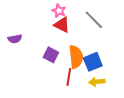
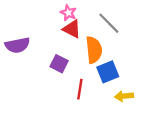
purple semicircle: (15, 39) -> (17, 45), size x1.5
orange semicircle: (76, 57) -> (94, 50), moved
yellow arrow: (97, 82) -> (124, 96), moved

